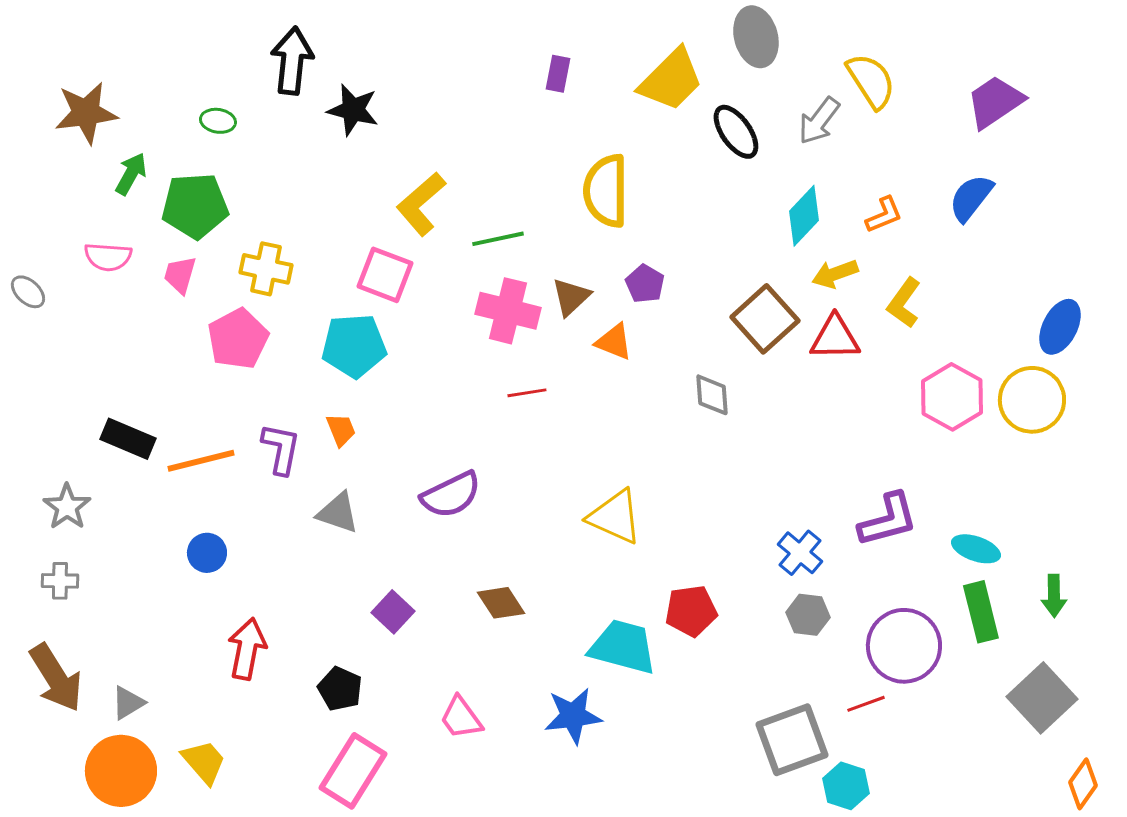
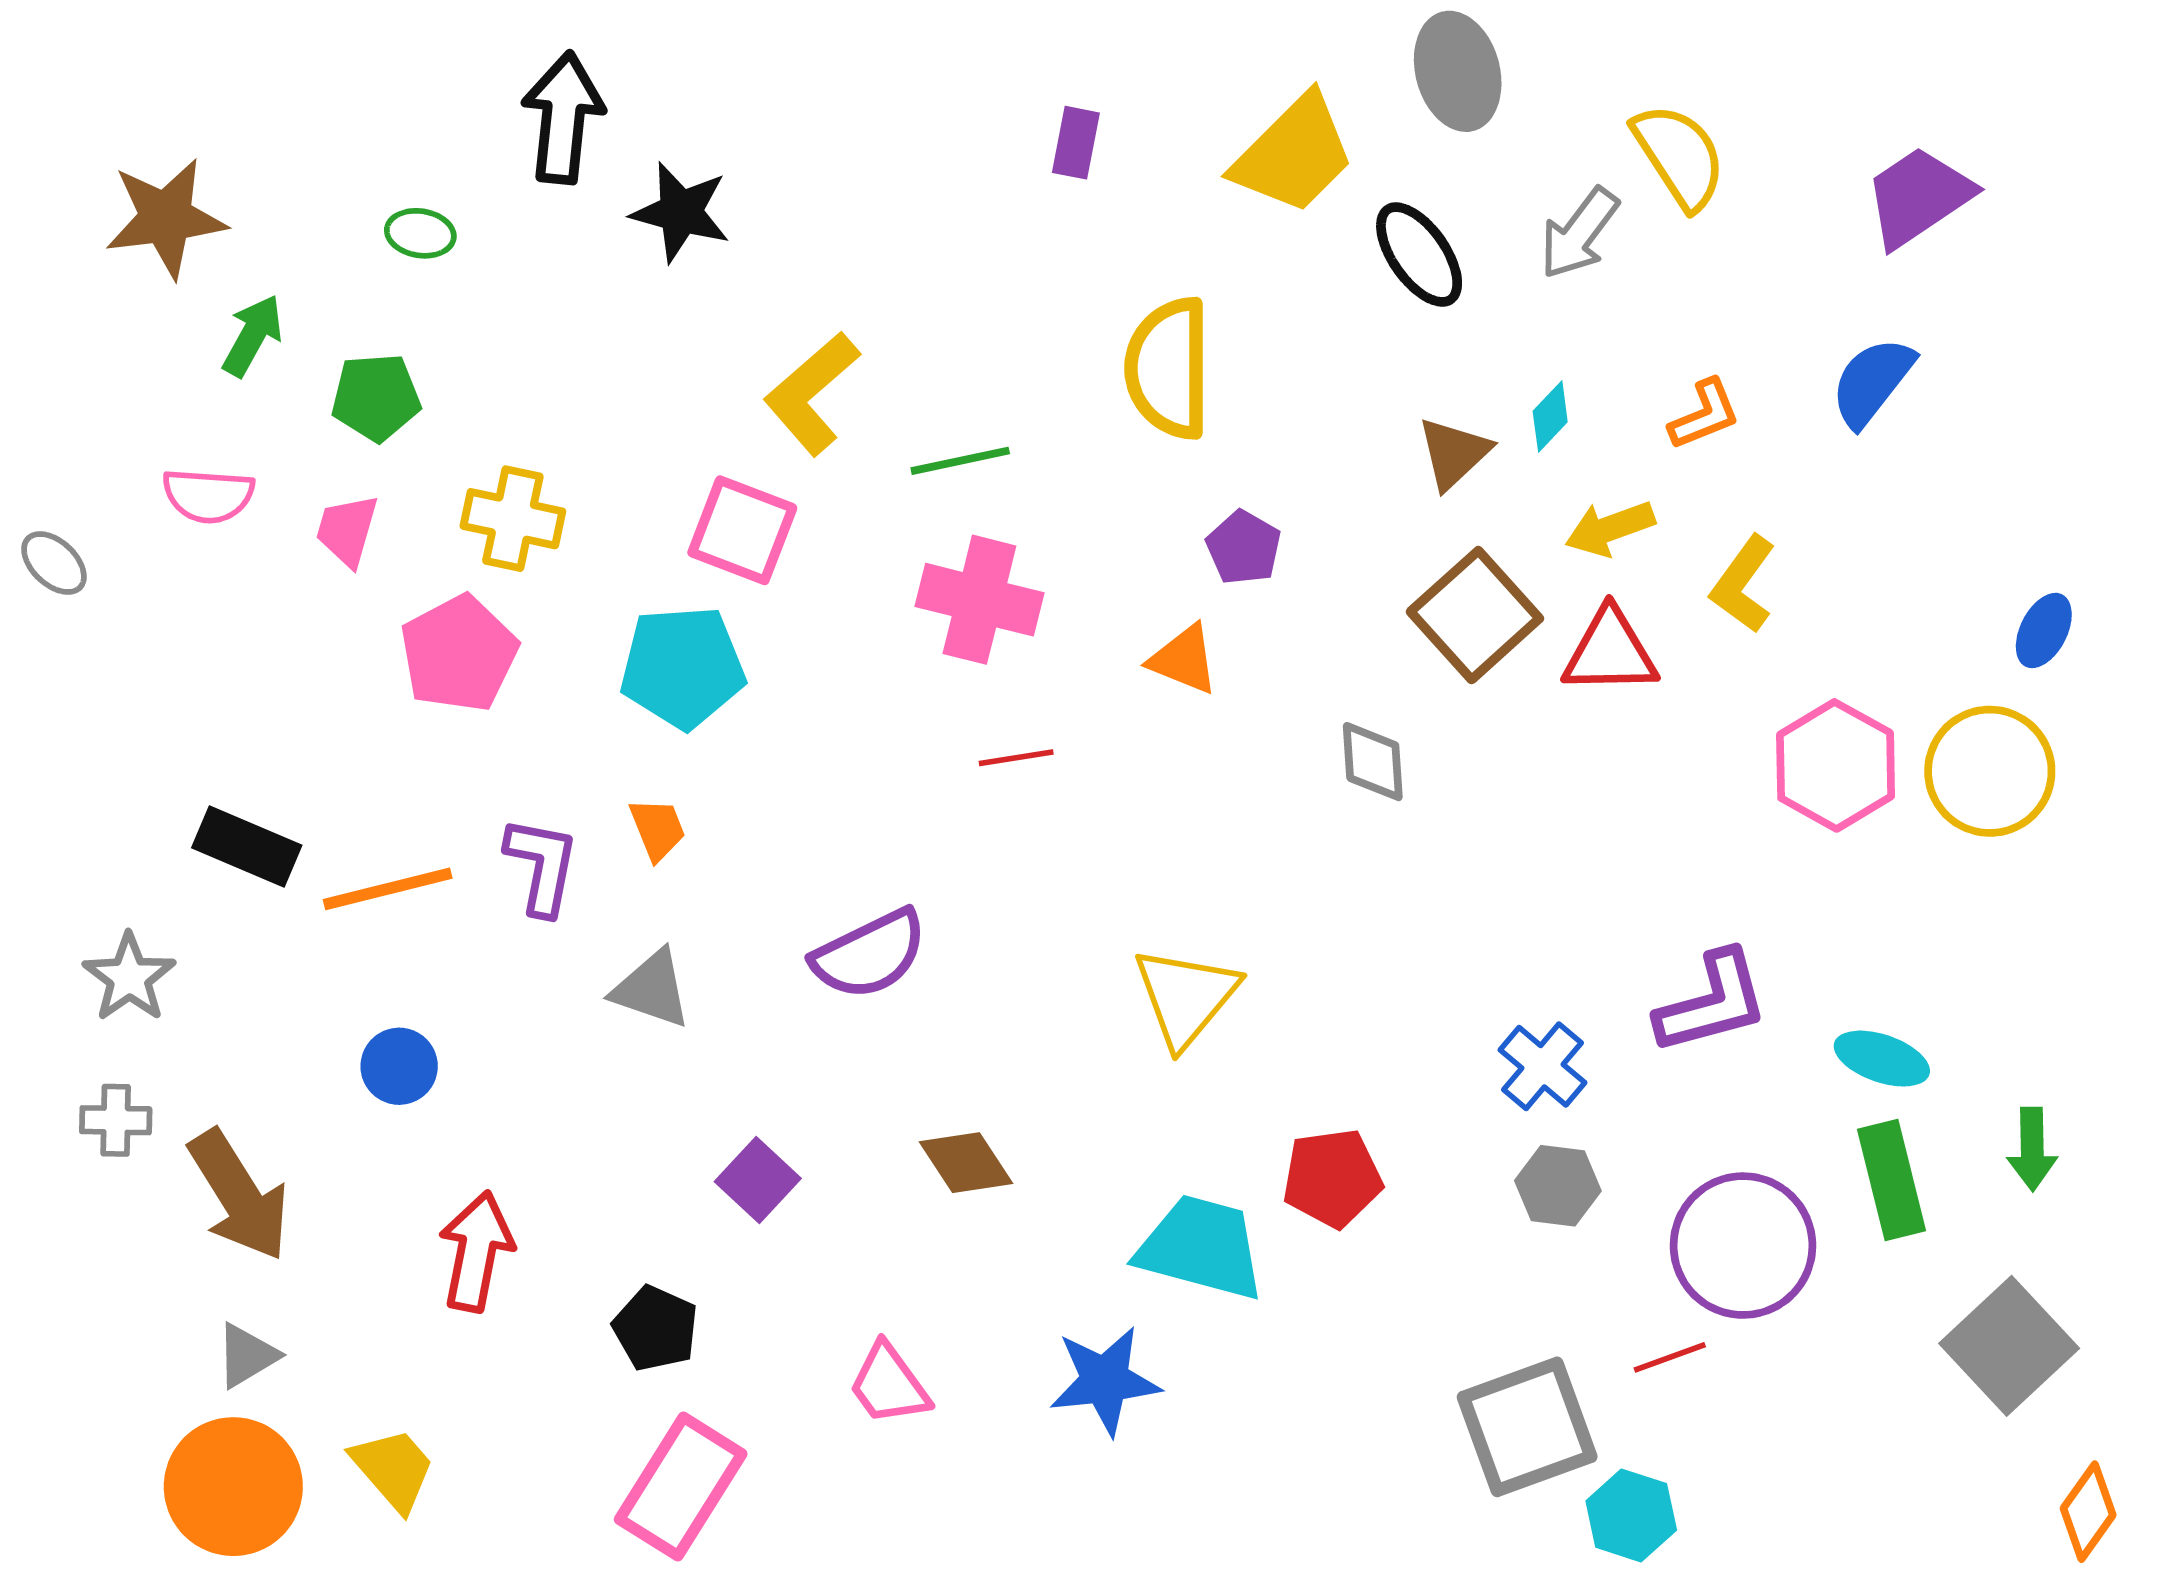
green pentagon: (195, 206) -> (376, 397), size x0.7
cyan diamond: (804, 216) -> (1550, 416), size x0.6
brown triangle: (571, 297) -> (1454, 453), moved
blue ellipse: (1060, 327) -> (2044, 630), size x0.7
yellow triangle: (615, 517) -> (1186, 997), turned 46
brown arrow: (56, 678) -> (239, 1195), moved

